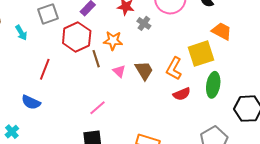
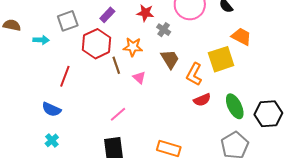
cyan arrow: (21, 33) -> (41, 40), turned -56
brown trapezoid: (144, 70) -> (170, 59), moved
green ellipse: (213, 85) -> (235, 106), moved, turned -35
cyan cross: (12, 132) -> (52, 140), moved

